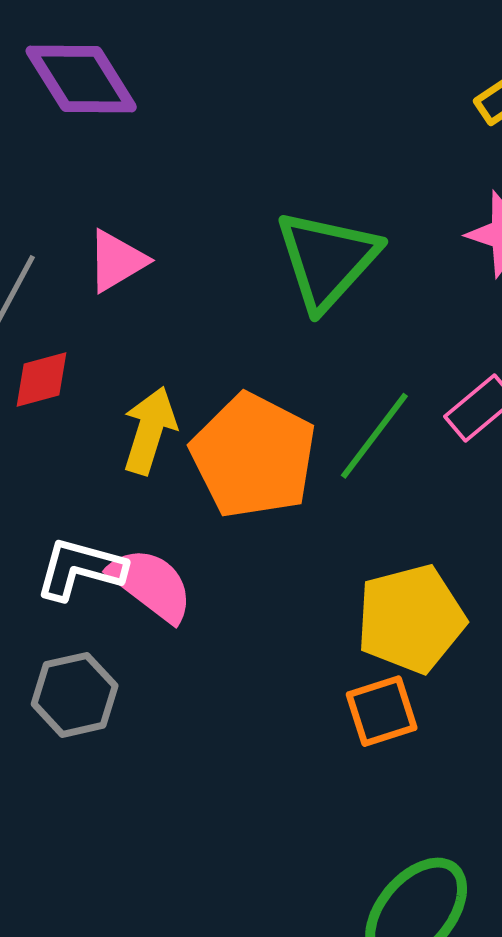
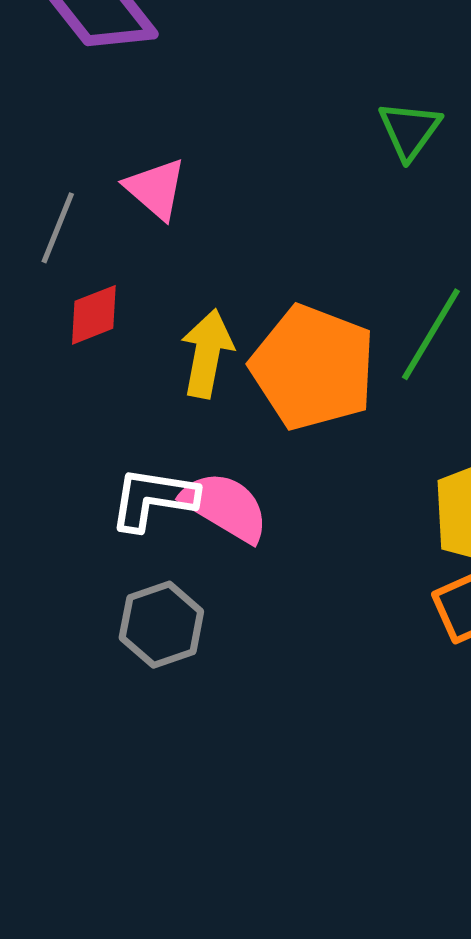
green triangle: (327, 260) -> (410, 130), moved, size x0.6
pink triangle: (117, 261) -> (156, 189), turned -42

